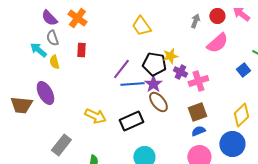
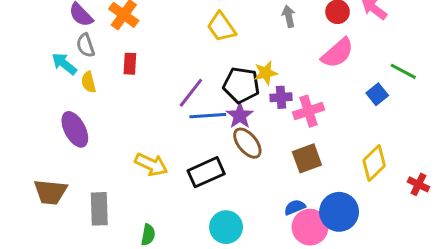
gray arrow: (195, 21) -> (289, 16), moved, turned -32
purple cross: (180, 72) -> (281, 97), turned -32
brown trapezoid: (21, 105) -> (50, 192), moved
blue semicircle: (198, 131) -> (295, 207), moved
blue circle: (232, 144) -> (339, 212), moved
gray rectangle: (61, 145) -> (99, 209), turned -40

